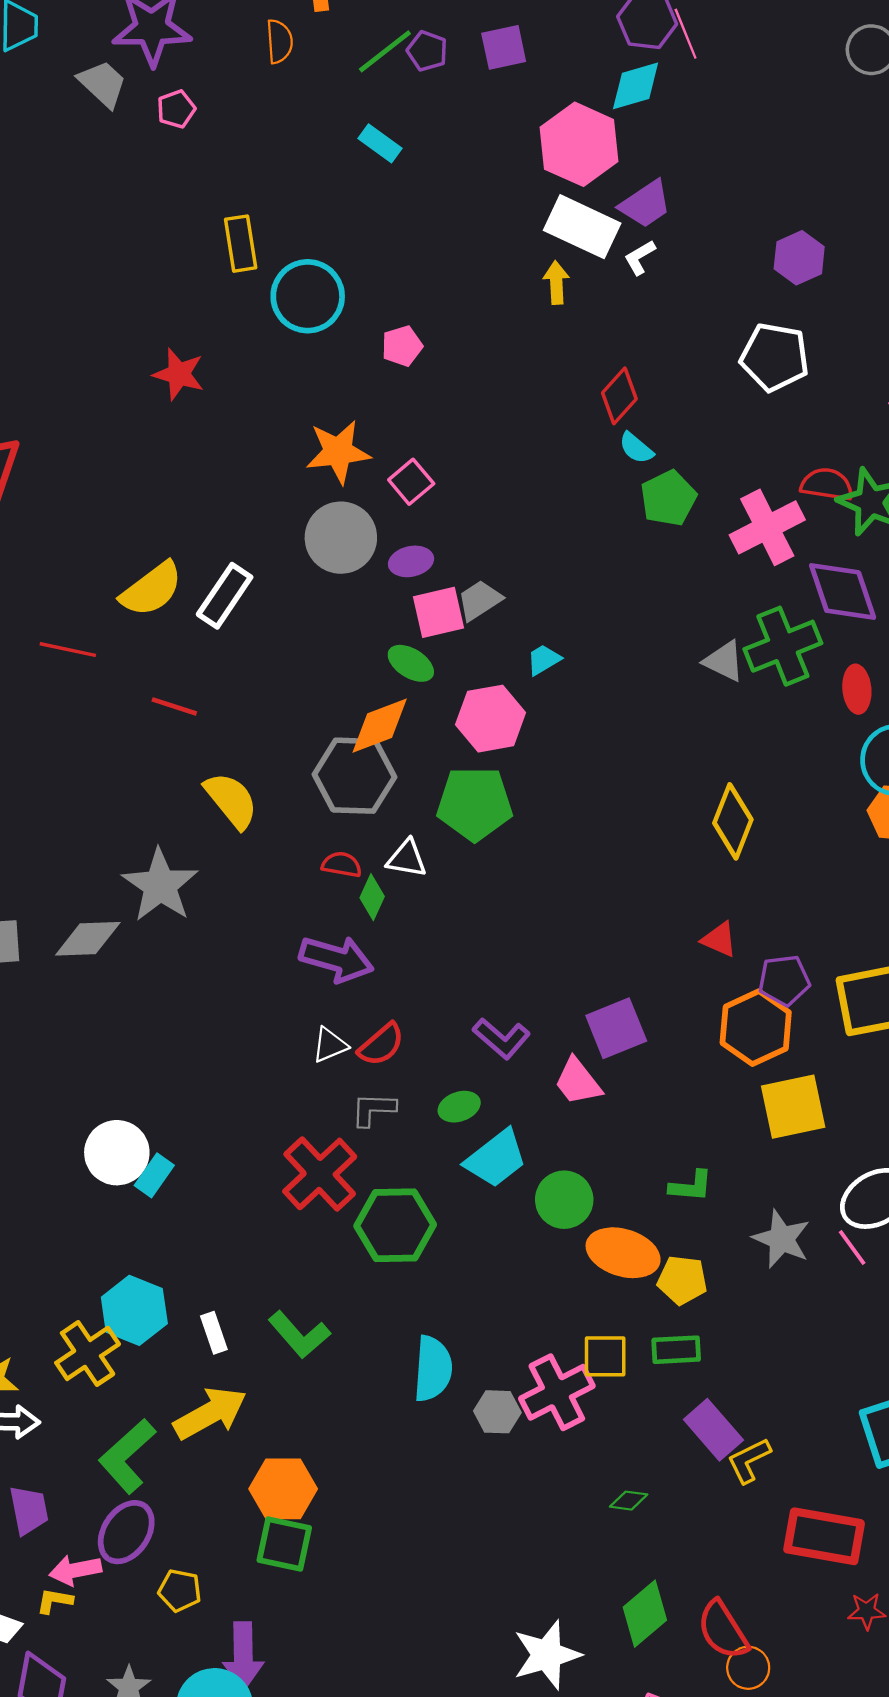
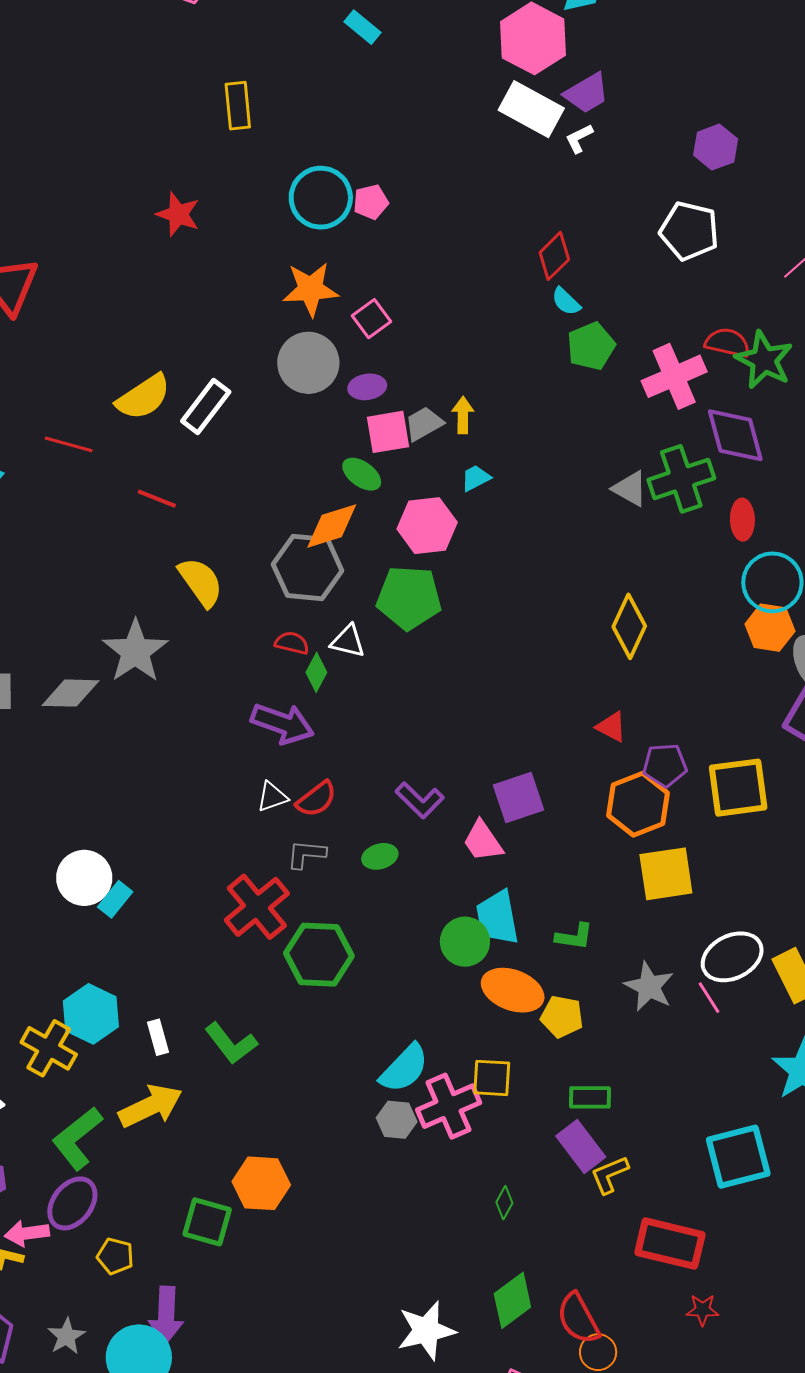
yellow arrow: (556, 283) -> (463, 415), moved
cyan circle: (308, 296) -> (321, 198), moved
cyan trapezoid: (496, 1159) -> (497, 918), moved, turned 114
green rectangle: (676, 1350) -> (590, 1097), moved
yellow cross: (88, 1353) -> (49, 1048), turned -30
cyan semicircle: (433, 1369) -> (404, 1068), moved, turned 36
orange hexagon: (283, 1489) -> (261, 1183), moved
green diamond: (629, 1501) -> (504, 1203), turned -72

